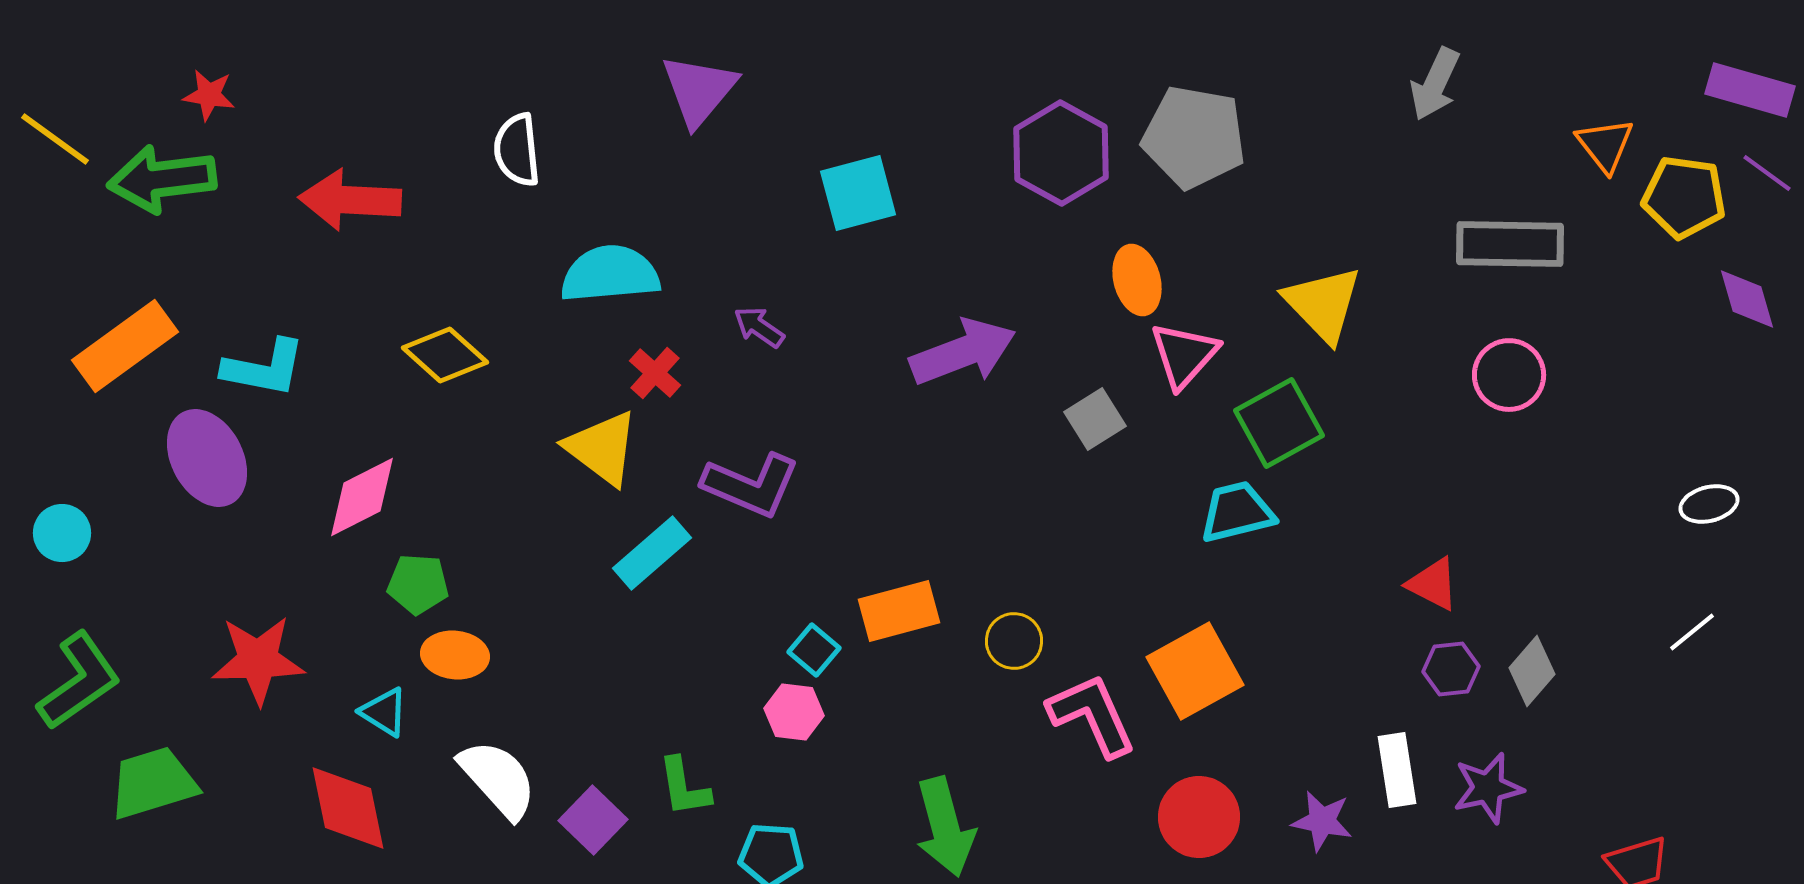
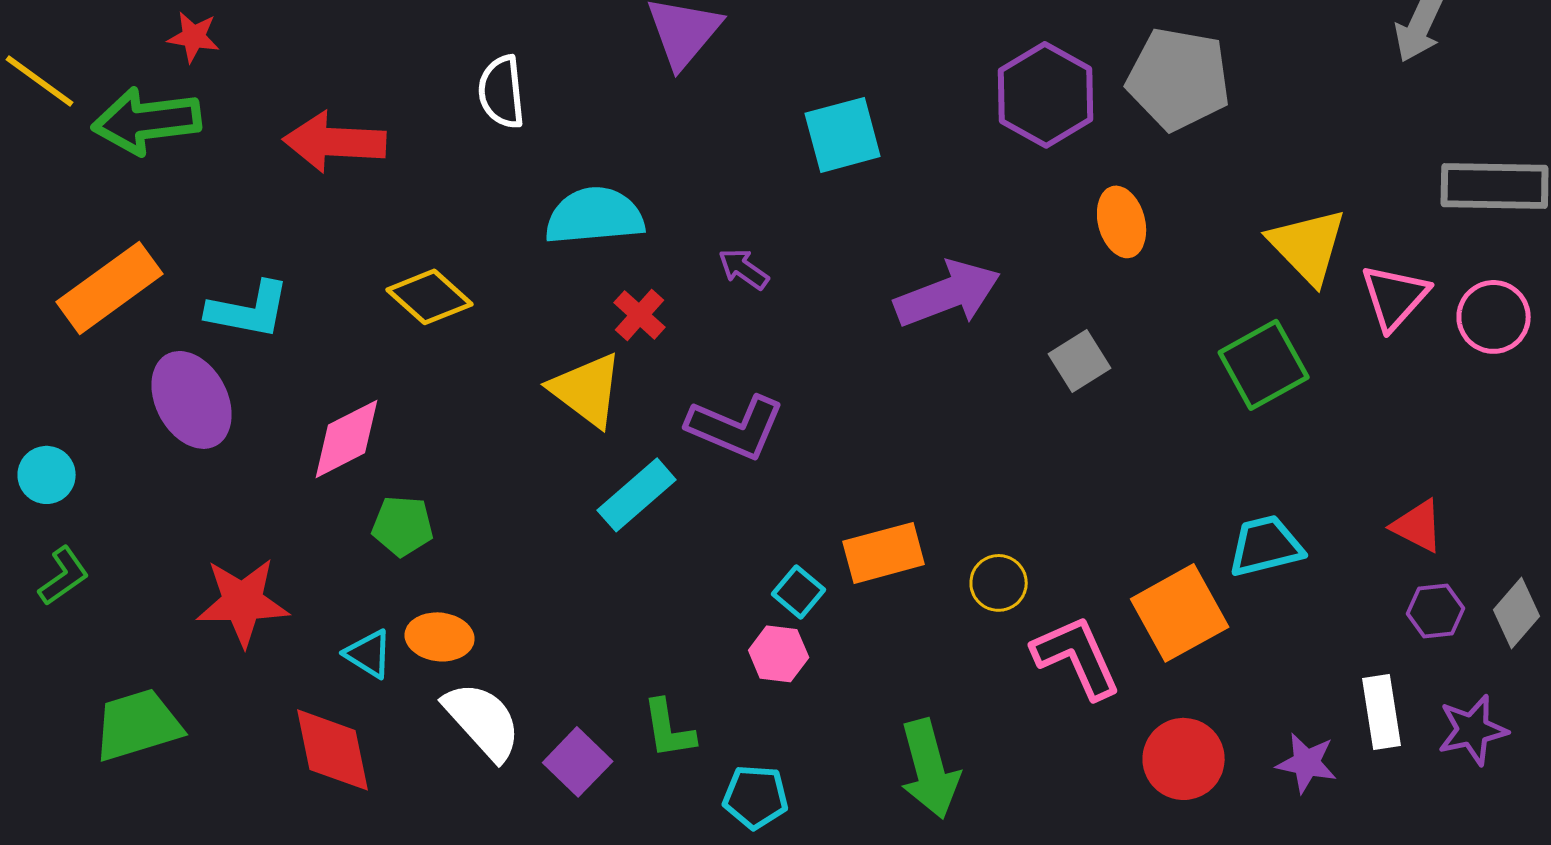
pink triangle: (1184, 355) -> (1395, 297), moved
cyan trapezoid: (1237, 512) -> (1266, 546), moved
orange ellipse: (455, 655) -> (440, 637), moved
green L-shape: (79, 681) -> (64, 576), moved, size x0.6

